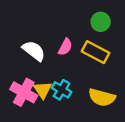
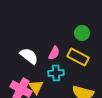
cyan cross: (62, 90) -> (56, 73), moved, turned -35

